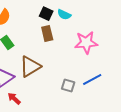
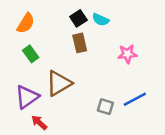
black square: (46, 14) -> (78, 18), turned 32
pink star: (86, 43) -> (127, 54), size x0.7

